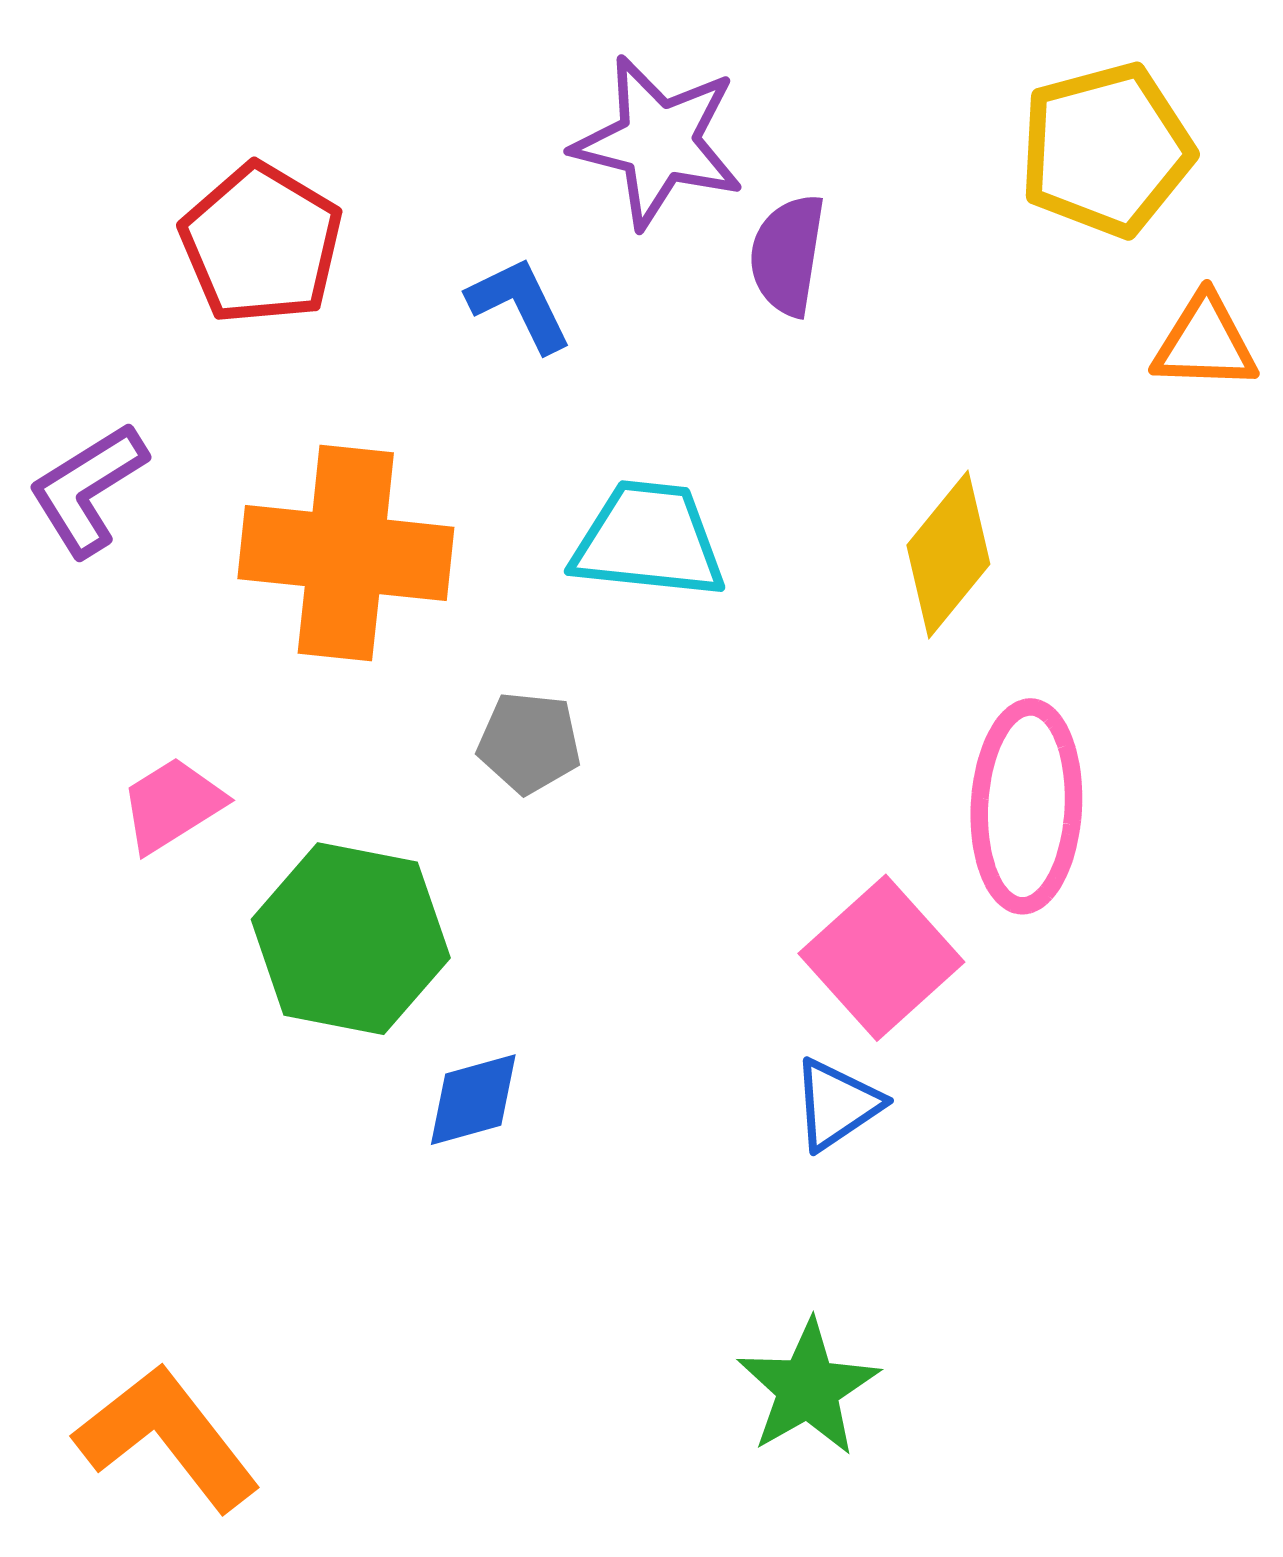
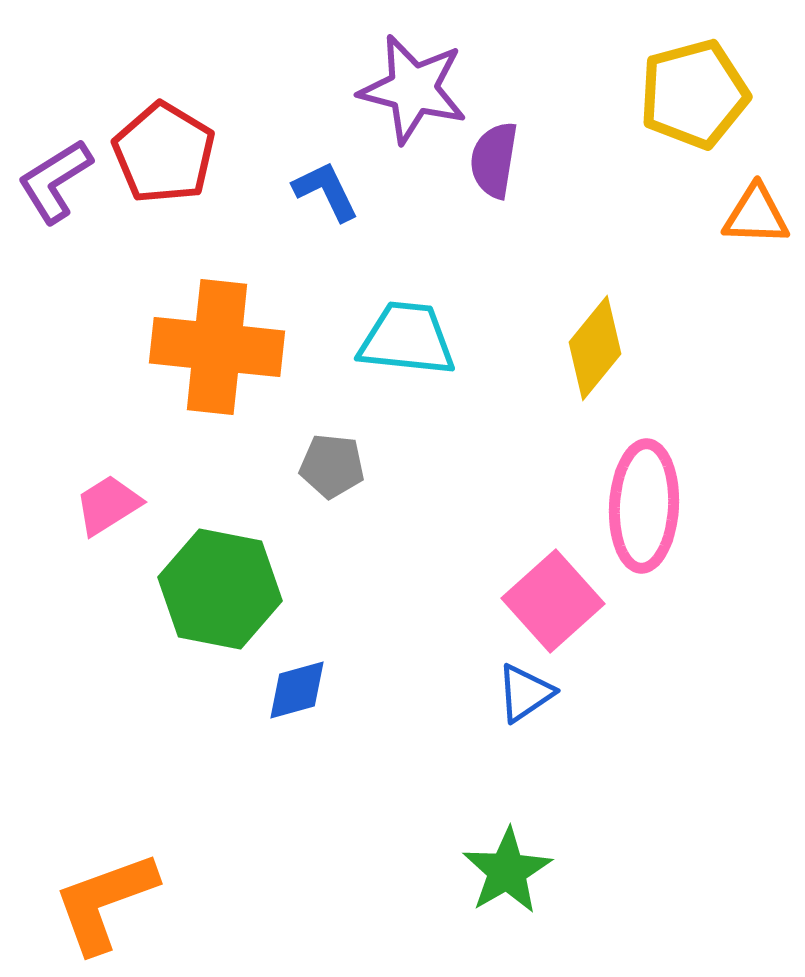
purple L-shape: (88, 489) -> (55, 181), moved
orange L-shape: (167, 1438) -> (105, 902), turned -72

